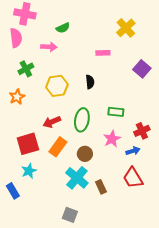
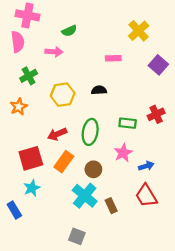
purple square: (142, 69) -> (158, 65), moved
black semicircle: (90, 82) -> (99, 90), turned -88
red cross: (142, 131) -> (156, 114), moved

